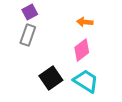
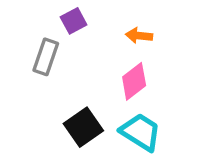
purple square: (30, 12) -> (74, 21), moved

